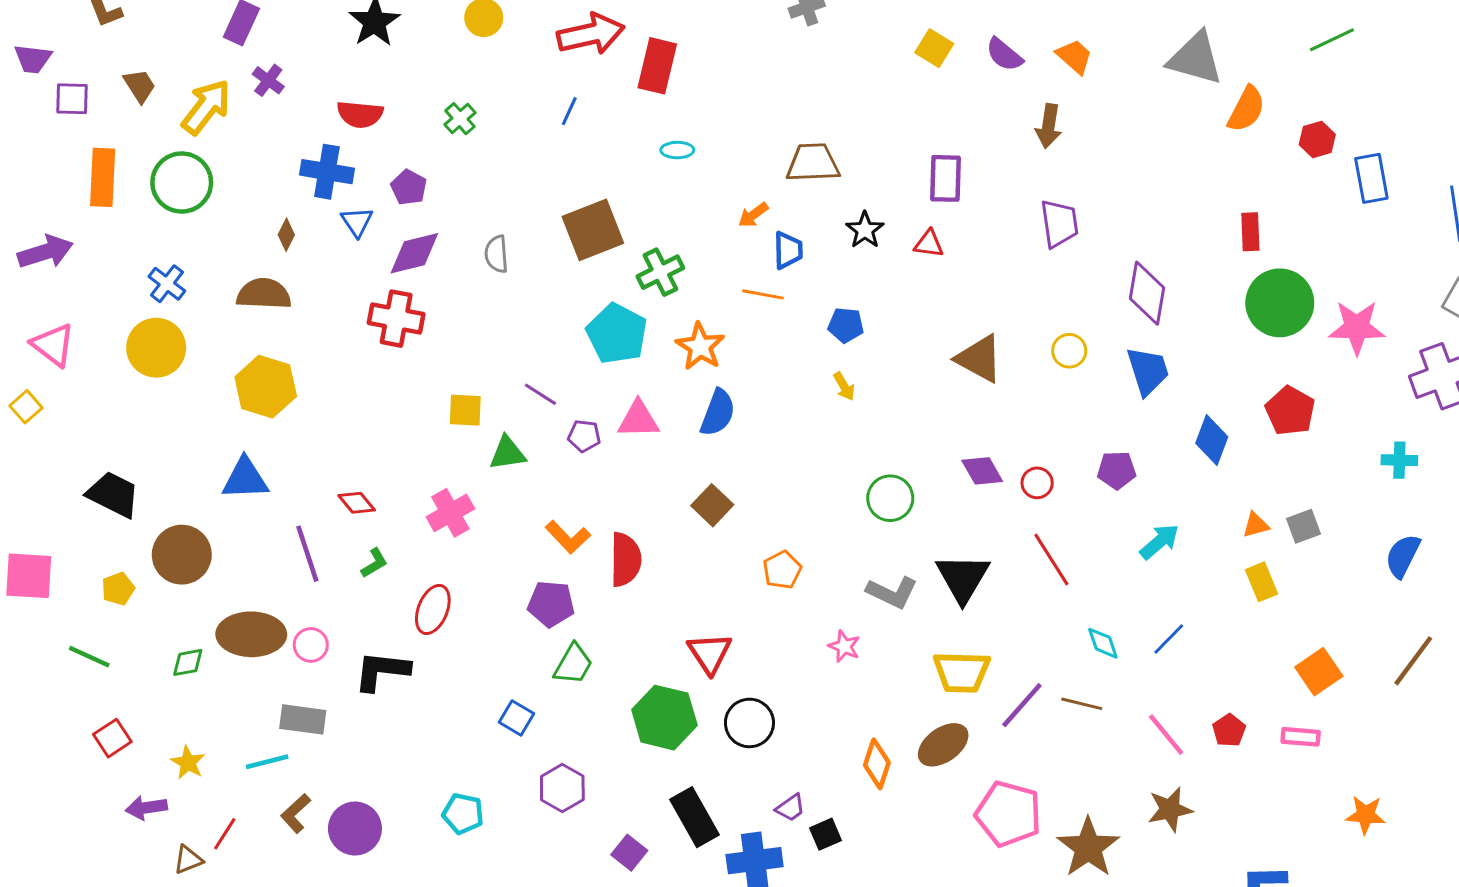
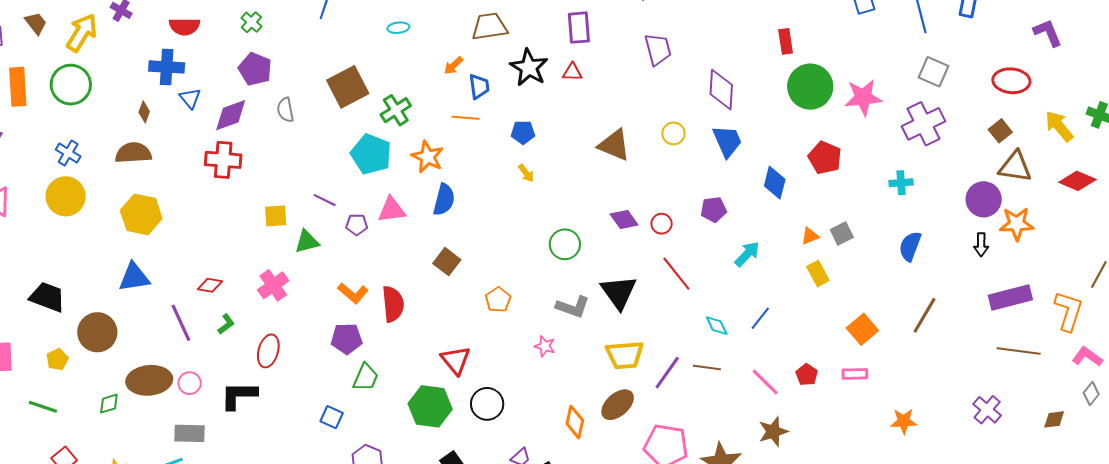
purple pentagon: (409, 187) -> (255, 69), moved, size x1.4
black star: (865, 230) -> (529, 68), size x1.5
red diamond: (357, 503) -> (210, 285), turned -35

